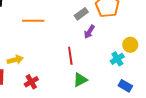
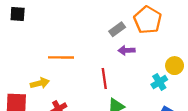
orange line: (33, 21) -> (61, 57), moved
purple arrow: (89, 32) -> (127, 50), turned 56

